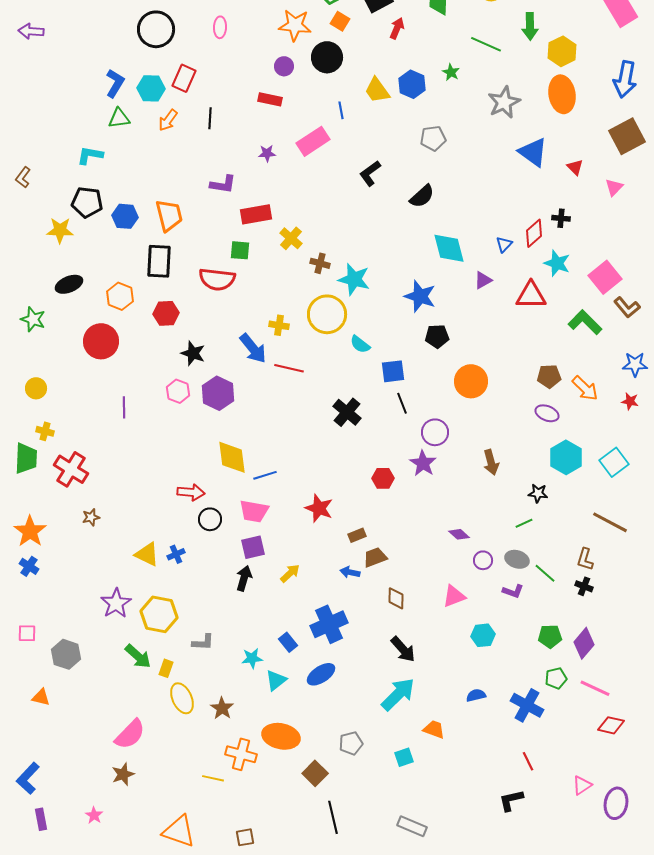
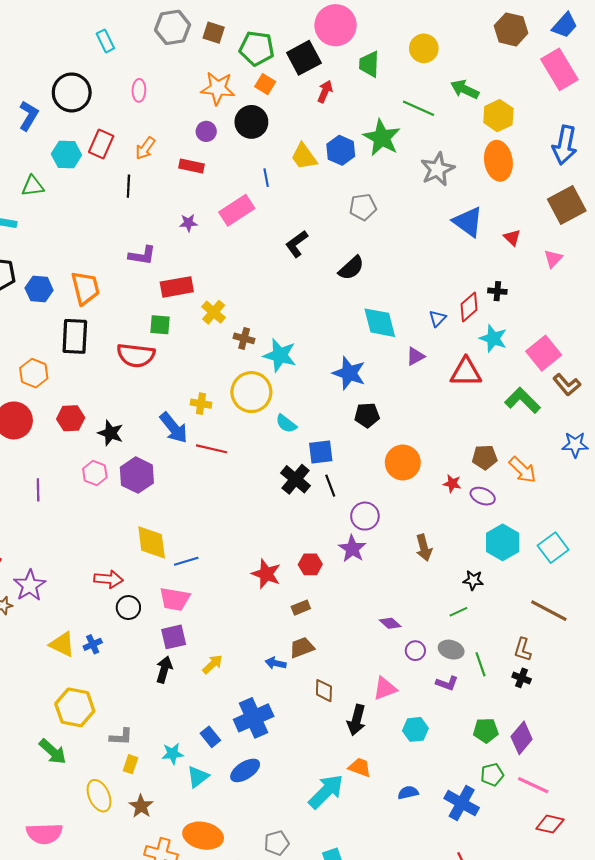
green arrow: (530, 26) -> (465, 89), turned 116
green star: (451, 72) -> (382, 138), size x2.0
blue L-shape: (115, 83) -> (29, 116), moved
orange arrow: (168, 120) -> (145, 148), moved
red hexagon: (166, 313) -> (71, 418), moved
red star: (630, 401) -> (452, 484), moved
black cross: (347, 412) -> (296, 479), moved
red star: (319, 508) -> (266, 574), moved
brown rectangle: (357, 535) -> (301, 608), moved
green line: (545, 573) -> (481, 664), turned 30
purple star: (116, 603) -> (30, 585), moved
black arrow: (403, 649) -> (357, 720), moved, turned 56
yellow rectangle: (166, 668) -> (131, 764), moved
orange trapezoid: (434, 729) -> (360, 767), moved
pink semicircle: (130, 734) -> (44, 834), turned 44

